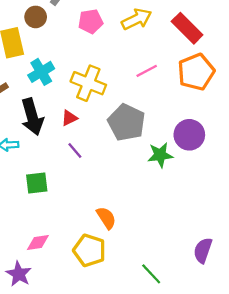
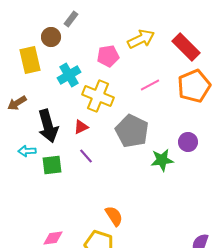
pink pentagon: (91, 21) -> (108, 56), moved
cyan cross: (41, 72) -> (69, 75), moved
purple circle: (189, 135) -> (188, 142), size x0.7
green square: (37, 183) -> (52, 165), moved

